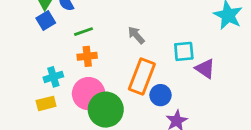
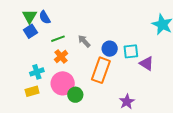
gray arrow: (136, 35) -> (84, 41), moved
orange cross: (87, 56) -> (61, 56), turned -32
blue circle: (160, 95) -> (110, 49), moved
green circle: (106, 110) -> (75, 95), size x0.6

